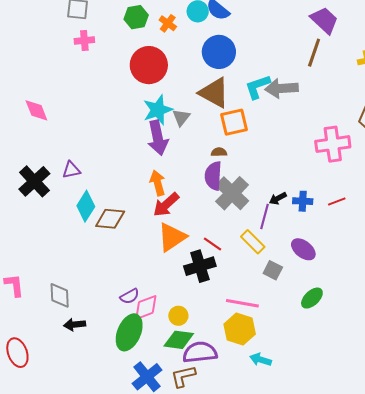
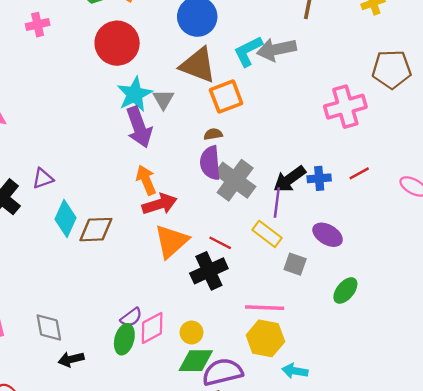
black arrow: (278, 198) -> (290, 179), size x1.6
red arrow: (166, 205) -> (159, 204), turned -148
green ellipse: (129, 332) -> (124, 339), moved, size x0.7

